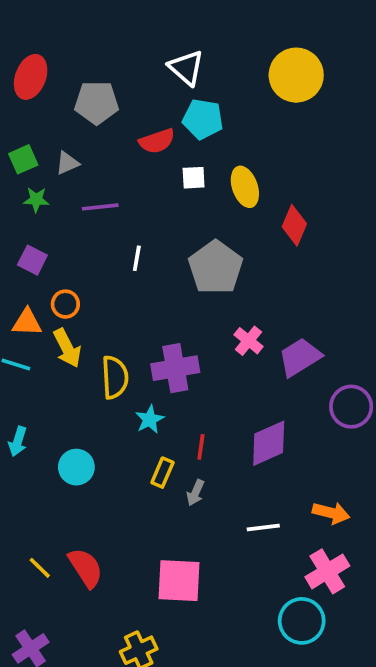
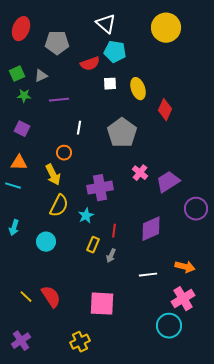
orange circle: (65, 304) -> (64, 153), moved
yellow arrow: (67, 348) -> (53, 175), moved
yellow semicircle: (115, 377) -> (59, 206), moved, turned 30

